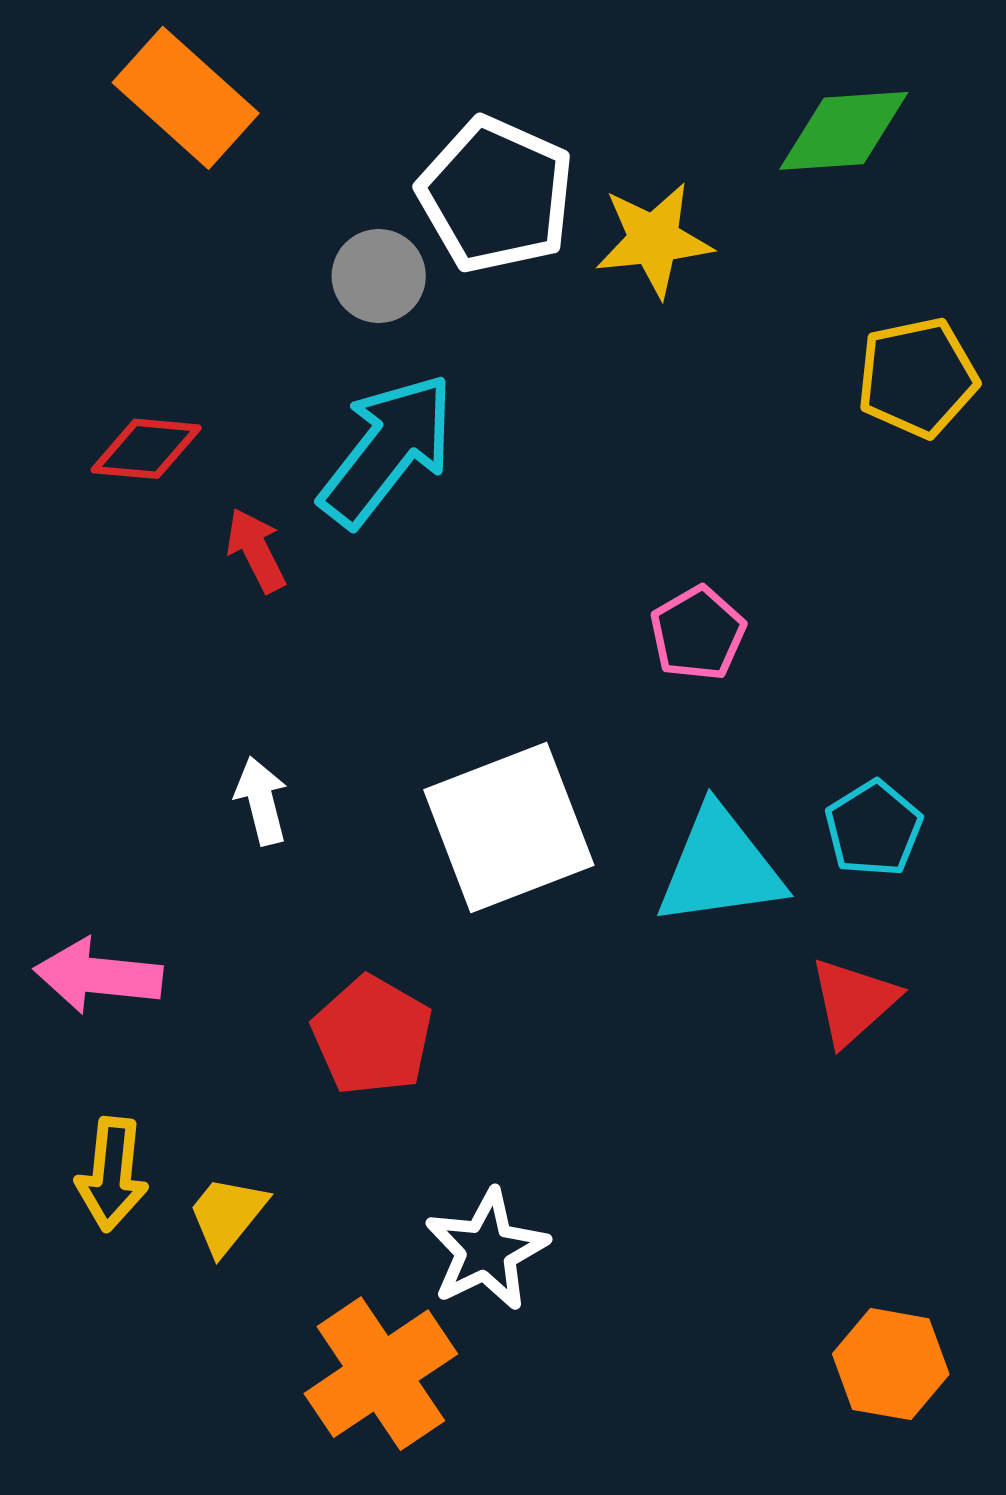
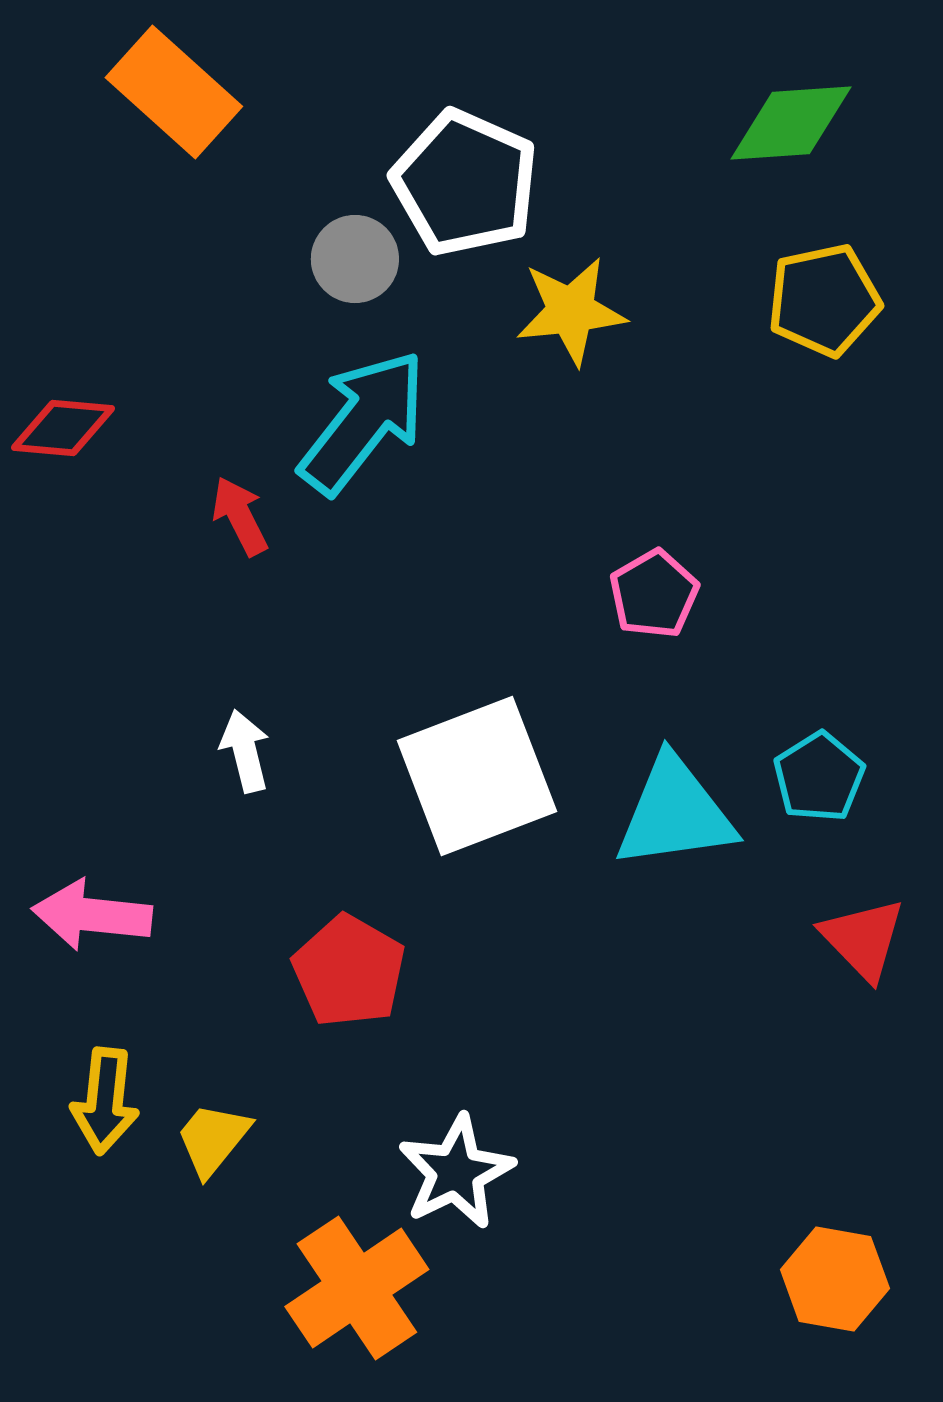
yellow star: (654, 240) -> (571, 311), moved
yellow pentagon: (917, 377) -> (824, 300), moved
red diamond: (146, 449) -> (63, 428), moved
red triangle: (853, 1001) -> (863, 939), moved, turned -32

